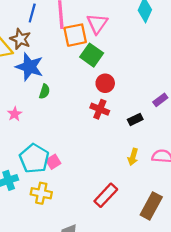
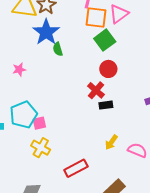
green semicircle: (45, 91) -> (58, 49), moved, turned 128
black rectangle: (135, 119) -> (106, 105), moved
yellow cross: (41, 193) -> (41, 148), moved

